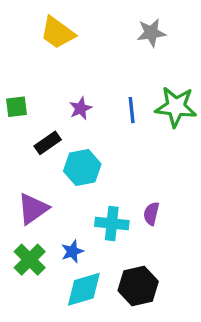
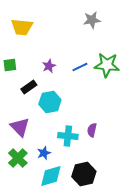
yellow trapezoid: (58, 33) -> (22, 27), moved, turned -30
blue line: (132, 110) -> (80, 67), turned 70
purple triangle: (33, 209) -> (20, 127), turned -40

